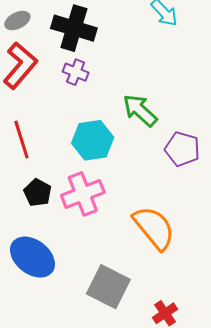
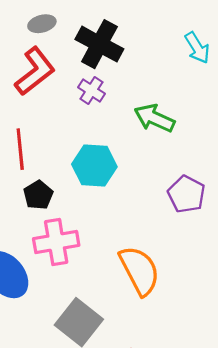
green arrow: (140, 110) -> (154, 118), moved, turned -30
black pentagon: (38, 193) -> (38, 195), moved
pink cross: (83, 194) -> (56, 242), moved

